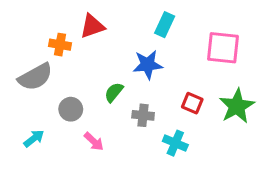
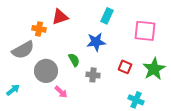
green semicircle: (114, 92) -> (74, 60), turned 112
gray circle: (71, 109) -> (46, 71), size x1.5
cyan arrow: (34, 138) -> (13, 90), moved
cyan cross: (175, 143) -> (136, 100), moved

